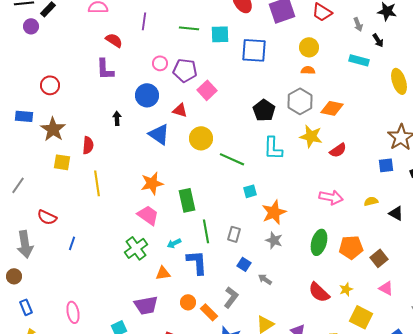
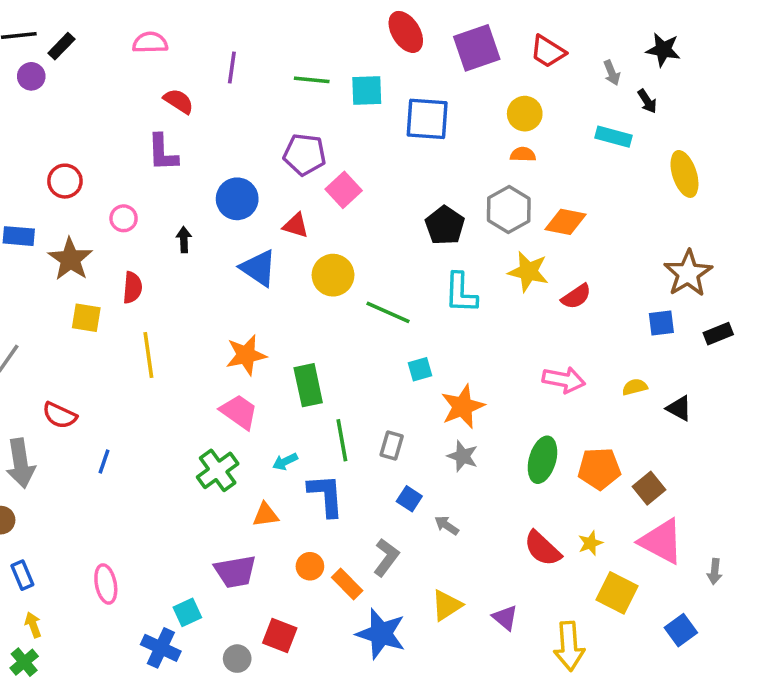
pink circle: (160, 63) -> (124, 218), moved
pink triangle: (386, 288) -> (661, 541), size x1.8

